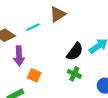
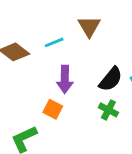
brown triangle: (58, 14) -> (89, 26), turned -30
purple arrow: (19, 56) -> (65, 79), moved

